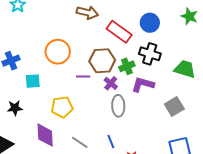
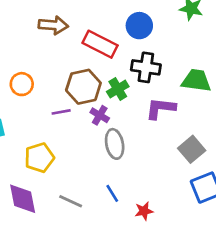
orange circle: (58, 52) -> (22, 84), size x0.7
purple L-shape: (143, 84) -> (161, 108), moved
gray square: (174, 107) -> (192, 149), moved

